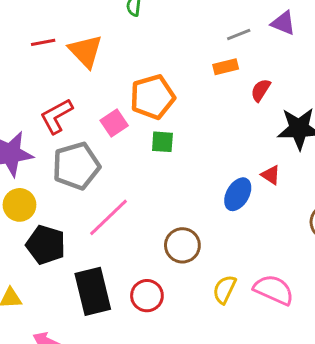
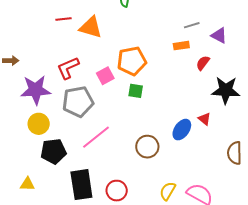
purple triangle: (283, 23) -> (219, 35), moved
orange triangle: (86, 51) -> (91, 27), turned -35
black pentagon: (46, 245) -> (53, 151), turned -30
brown circle: (182, 245) -> (147, 147), moved

